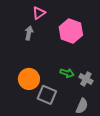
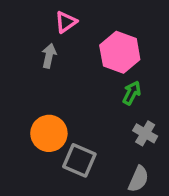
green arrow: (67, 73) -> (132, 93), moved, turned -80

